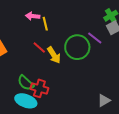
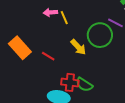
red line: (39, 47) -> (48, 56), moved
green semicircle: (26, 83) -> (84, 85), moved

